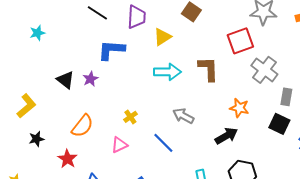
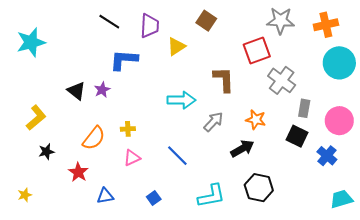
cyan star: (37, 33) -> (31, 42), moved, size x1.8
cyan arrow: (167, 72) -> (182, 100), moved
gray arrow: (183, 116) -> (213, 122), moved, turned 105
yellow cross: (130, 117) -> (128, 129), moved, turned 32

